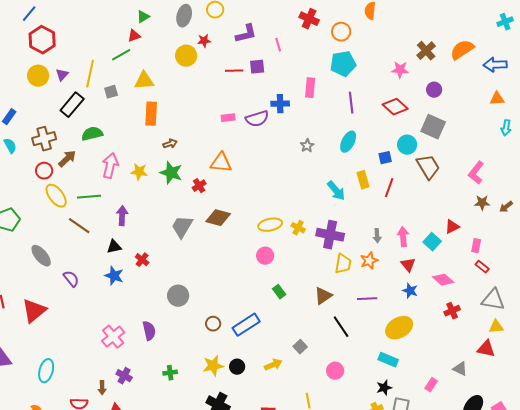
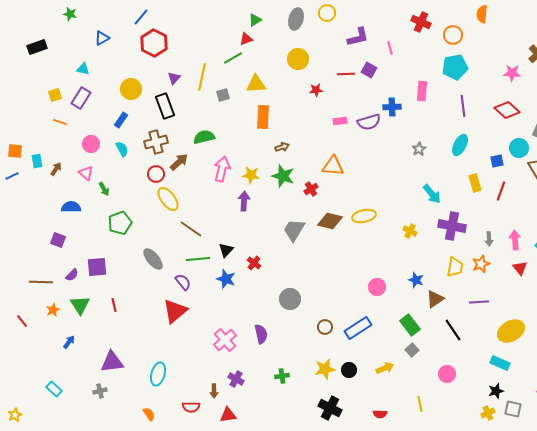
red star: (204, 41) -> (316, 90), moved
purple square: (257, 67) -> (369, 70), turned 35
yellow circle: (38, 76) -> (131, 89), moved
black rectangle: (72, 105) -> (165, 106), moved, turned -60
cyan arrow: (336, 191) -> (432, 194), moved
green line: (89, 197) -> (198, 259), moved
purple arrow: (122, 216) -> (244, 201), moved
yellow ellipse: (270, 225) -> (364, 216), moved
purple cross: (330, 235) -> (452, 226), moved
black triangle: (114, 247) -> (226, 250), turned -35
pink circle: (265, 256) -> (377, 287), moved
blue star: (410, 291) -> (416, 280), moved
green rectangle: (279, 292) -> (410, 325), moved, size x1.5
red triangle: (34, 311) -> (175, 311), moved

